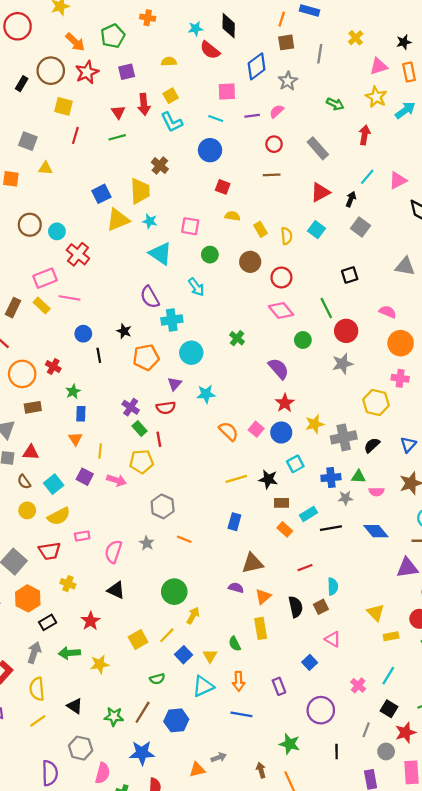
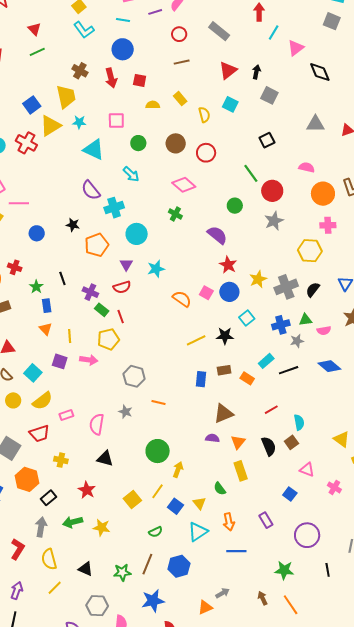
red arrow: (144, 104) -> (111, 78), moved
cyan line: (367, 177) -> (274, 32), moved
yellow rectangle: (260, 229) -> (180, 99), moved
red cross: (78, 254) -> (26, 143), moved
pink diamond: (281, 310) -> (184, 185), moved
black line: (99, 355) -> (62, 278), moved
brown rectangle: (281, 503) -> (224, 370), moved
yellow star: (100, 664) -> (102, 528), turned 30
pink cross: (358, 685) -> (334, 487), moved

